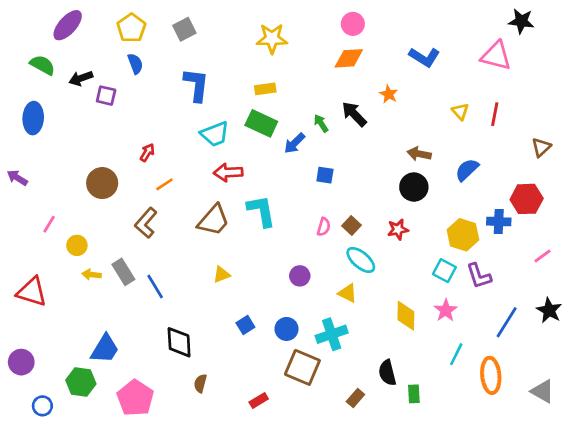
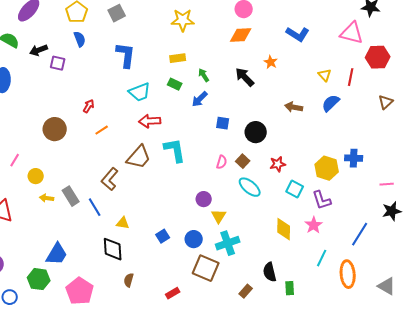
green rectangle: (261, 123) -> (175, 84), size x0.6
green arrow: (321, 123) -> (204, 75), moved
blue semicircle: (467, 170) -> (331, 103), moved
black circle: (414, 187) -> (256, 132), moved
red hexagon: (527, 199) -> (378, 57), moved
brown L-shape: (146, 223) -> (110, 179), moved
pink line: (543, 256) -> (387, 184), turned 32
cyan square: (444, 271) -> (295, 189), moved
yellow triangle: (222, 275) -> (123, 223), moved, turned 32
purple L-shape: (479, 276) -> (322, 200), moved
yellow triangle: (348, 293) -> (219, 216), moved, turned 35
black star: (549, 310) -> (392, 211), moved, turned 30

